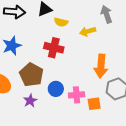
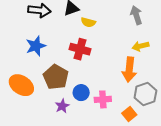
yellow arrow: (88, 31) -> (140, 46), moved
purple star: (30, 101) -> (62, 106), moved
orange square: (94, 104) -> (129, 114), moved, turned -32

